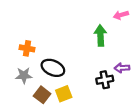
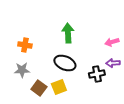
pink arrow: (121, 15) -> (112, 42), moved
green arrow: (100, 35) -> (68, 33), moved
black ellipse: (53, 68) -> (65, 63), moved

